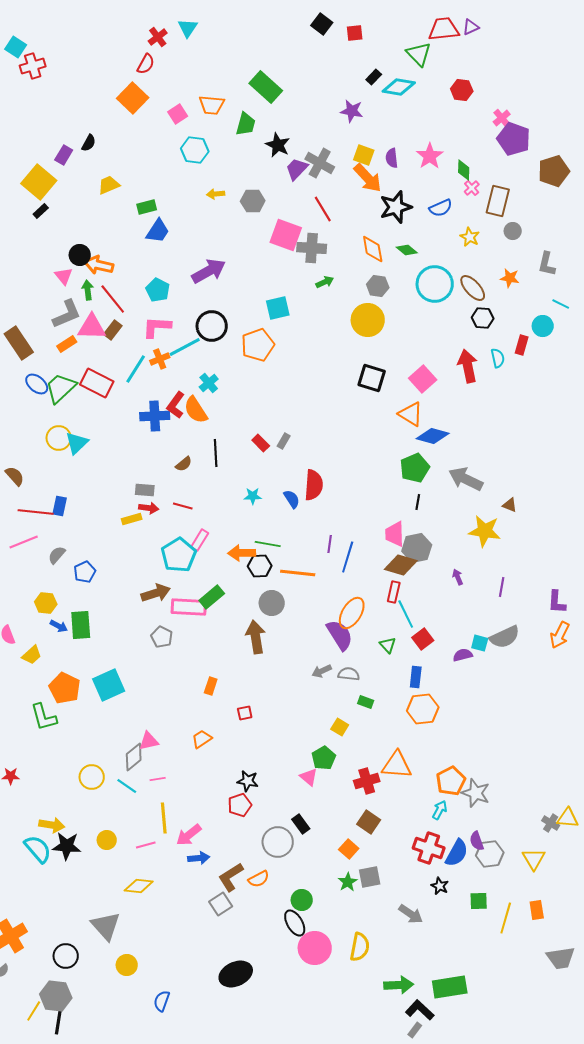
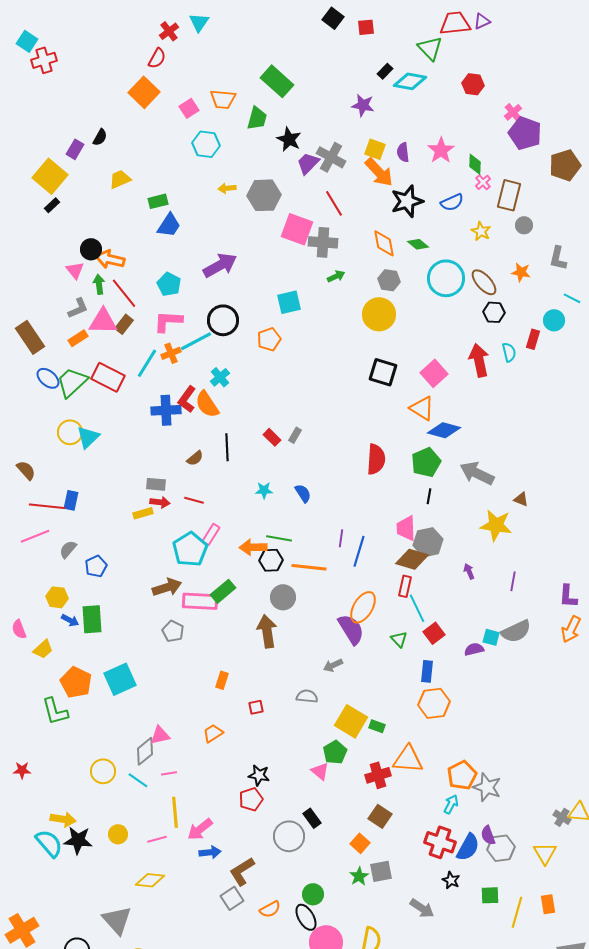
gray hexagon: (253, 201) -> (264, 195), size x1.4
gray L-shape: (67, 314) -> (78, 308), size x0.7
orange pentagon: (258, 345) -> (269, 339), size x0.7
red semicircle: (314, 485) -> (376, 459), moved
gray semicircle: (349, 674) -> (307, 696), moved
green rectangle: (366, 702) -> (377, 726), moved
yellow square: (340, 727) -> (351, 721), size x1.8
orange semicircle: (259, 879) -> (270, 909), moved

